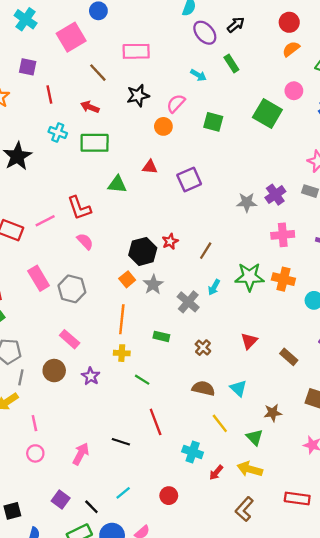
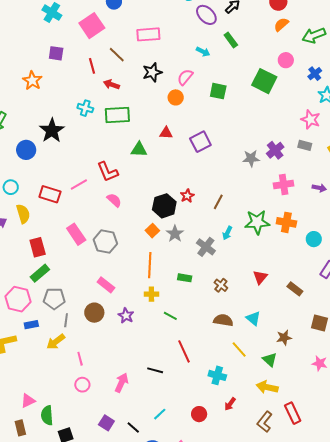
red line: (49, 95) -> (92, 66), moved
red arrow: (216, 473) -> (230, 404), moved
red rectangle: (297, 498) -> (293, 413), moved, turned 60

